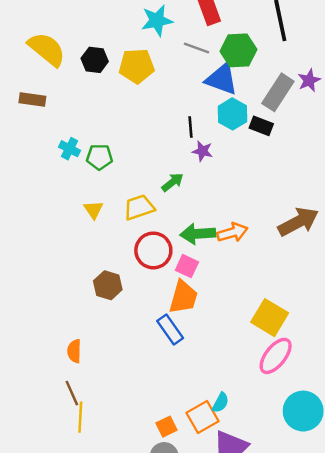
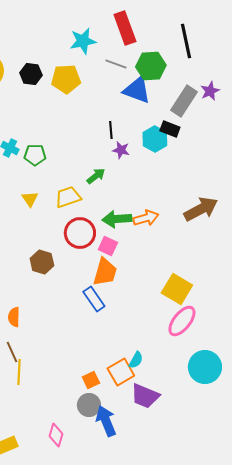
cyan hexagon: (232, 114) -> (155, 139), moved

